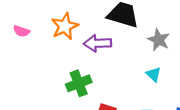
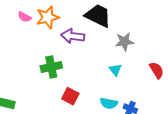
pink semicircle: (21, 31) -> (24, 17), moved
gray star: (159, 40) -> (124, 42), turned 30

